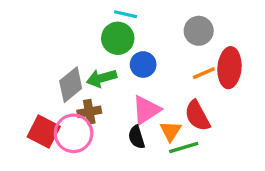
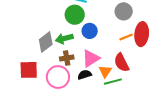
brown cross: (89, 112) -> (67, 58), moved
red square: (44, 132) -> (29, 70), turned -30
pink circle: (74, 133) -> (58, 77), moved
black semicircle: (136, 137) -> (85, 75), turned 88

